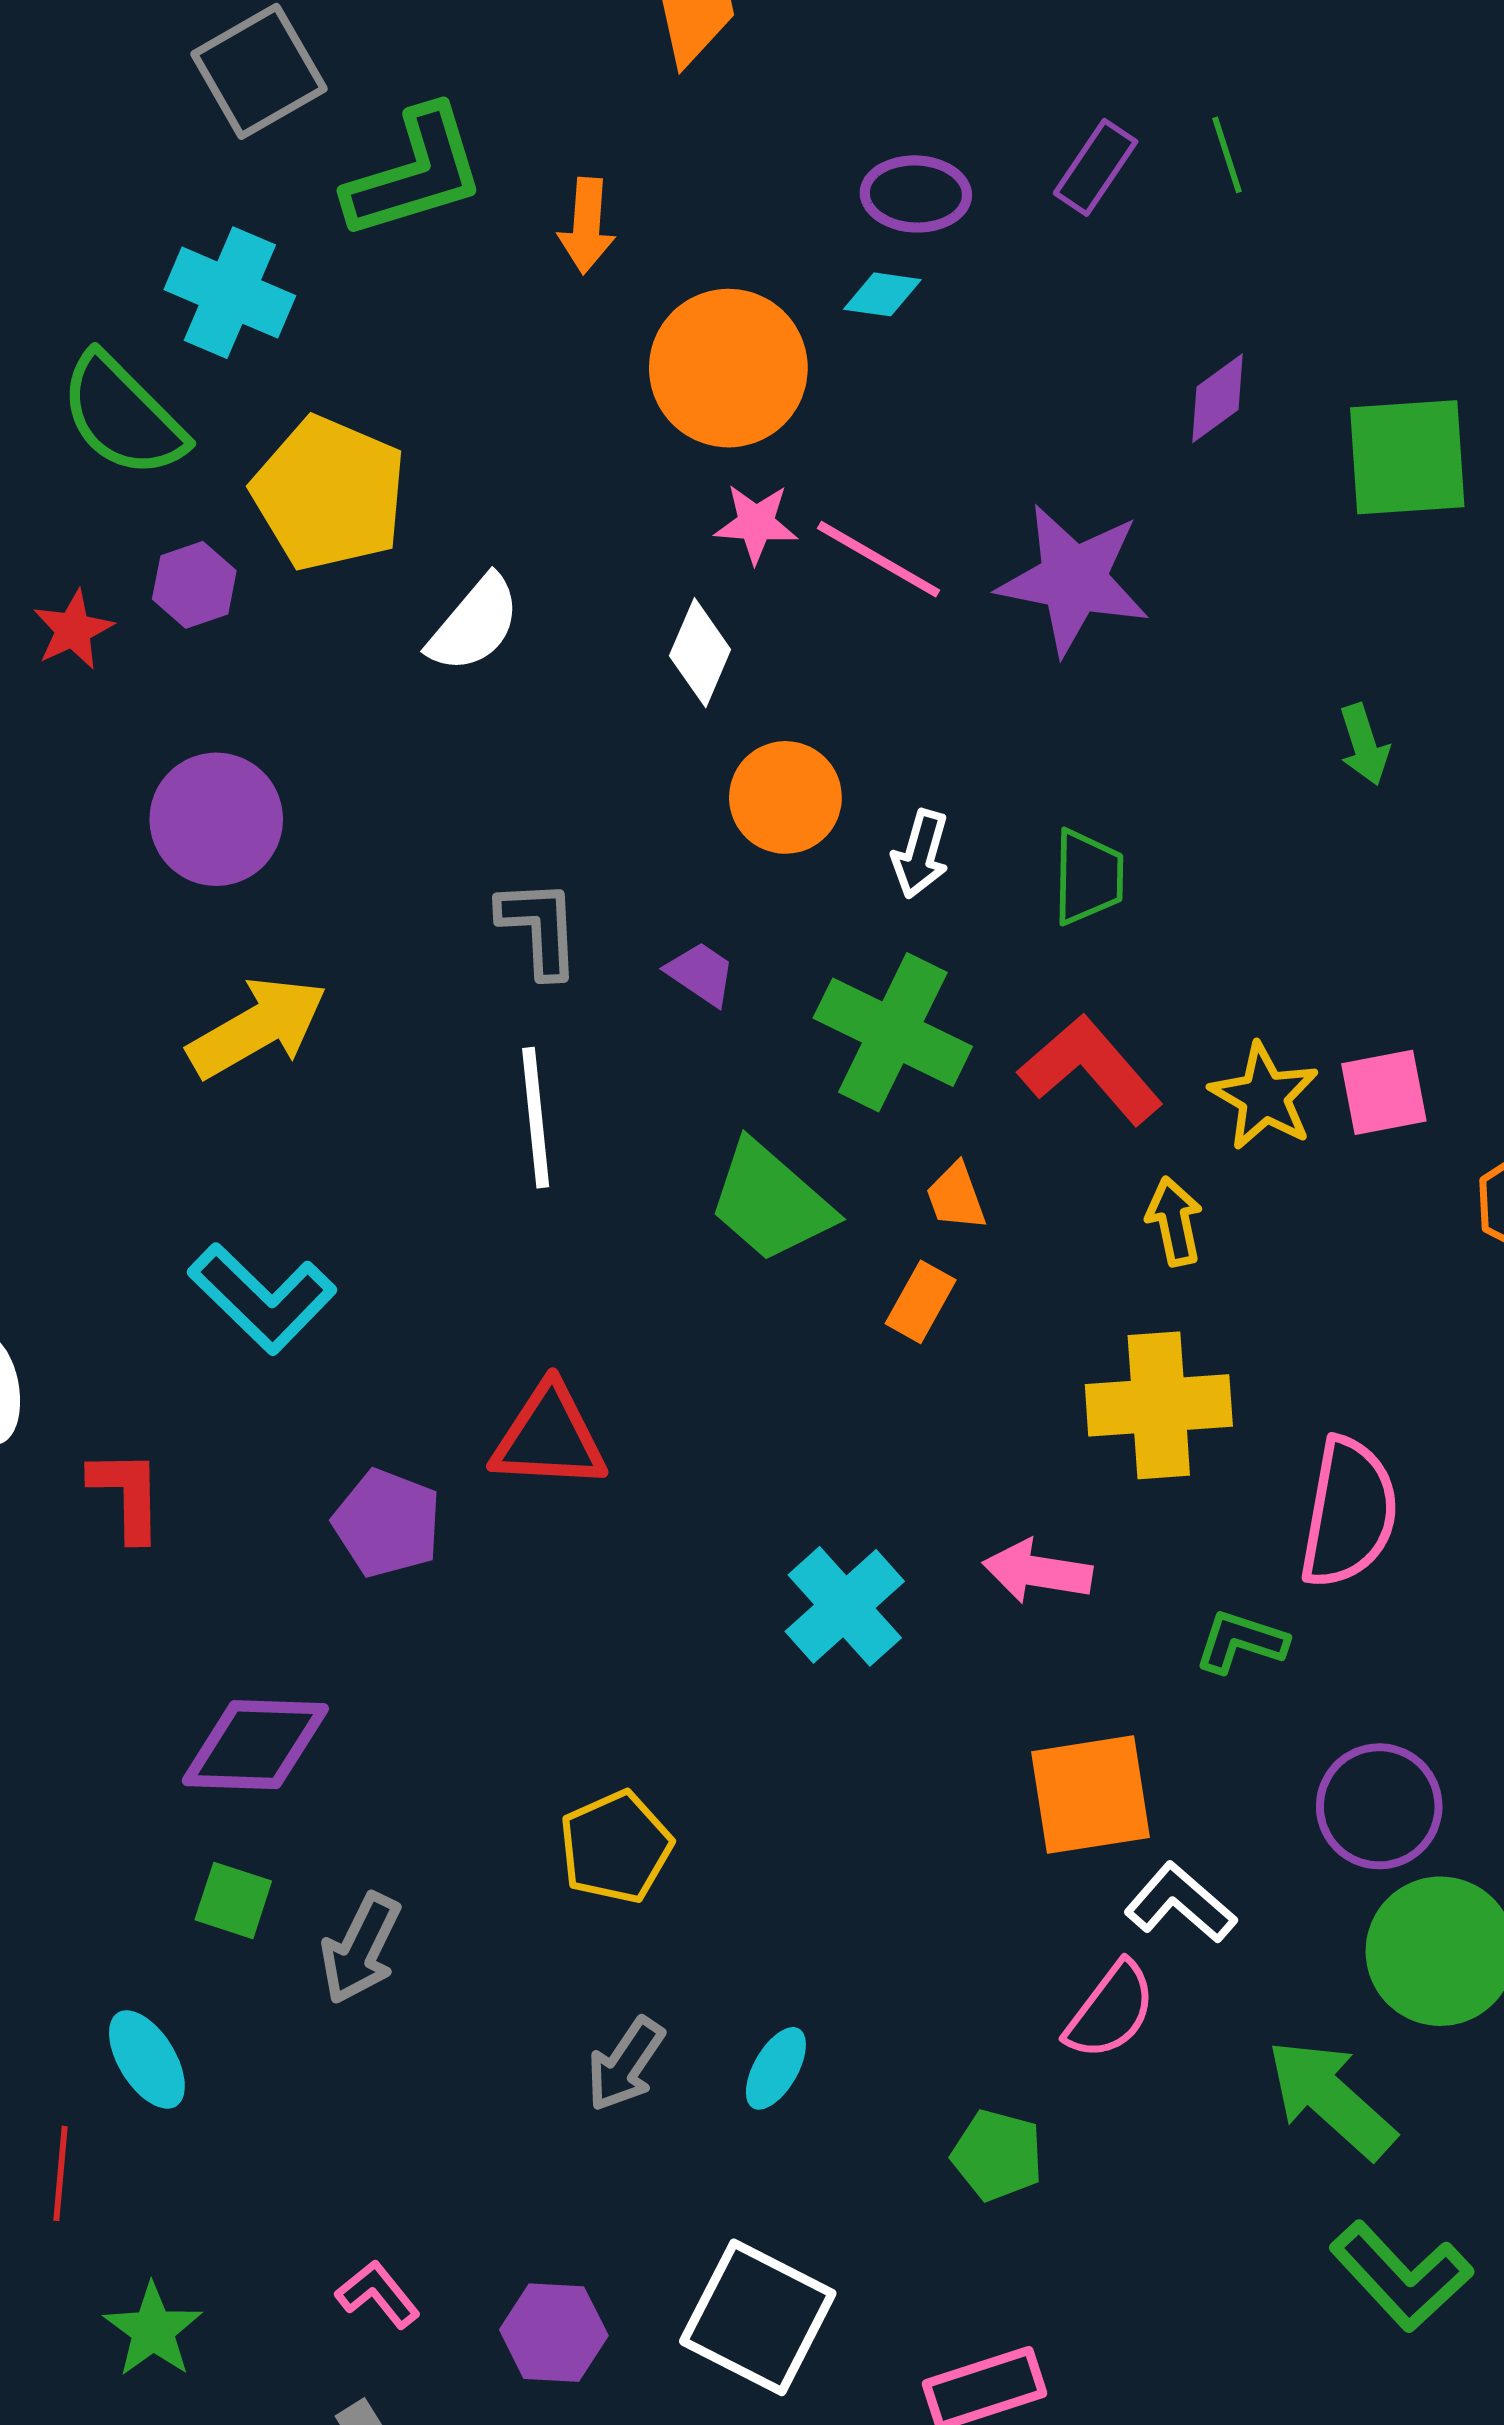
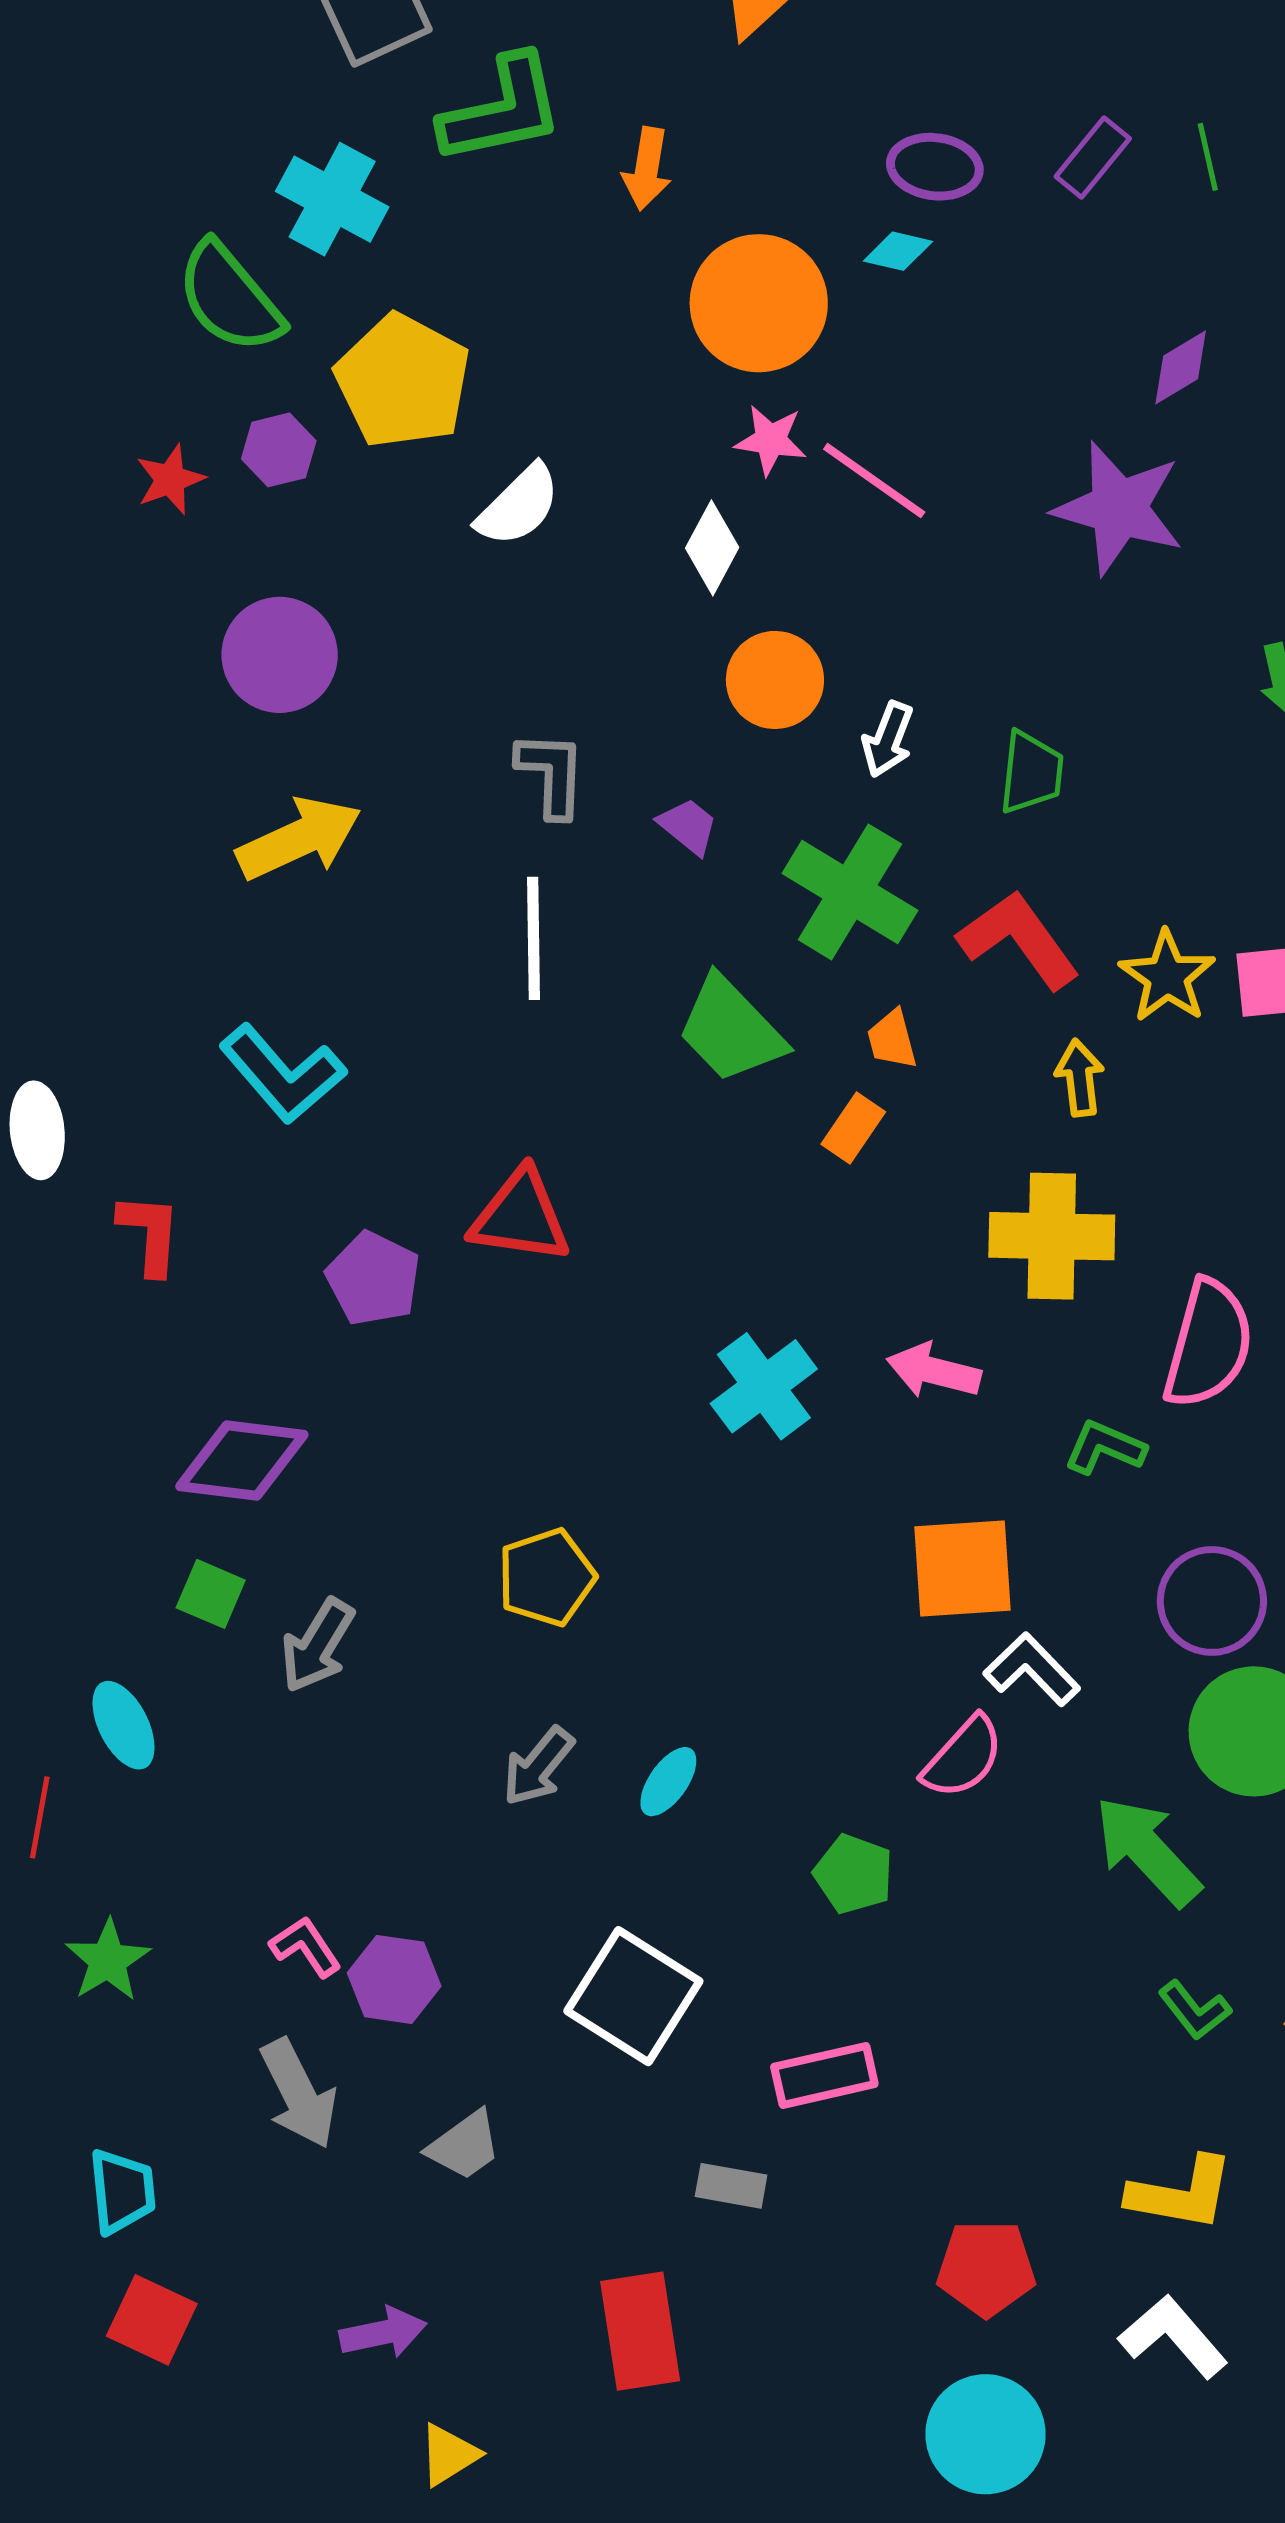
purple star: (1073, 579) -> (1119, 508), moved
green L-shape: (1401, 2276) -> (1195, 2010), size x0.6
purple hexagon: (554, 2333) -> (394, 1979), moved

